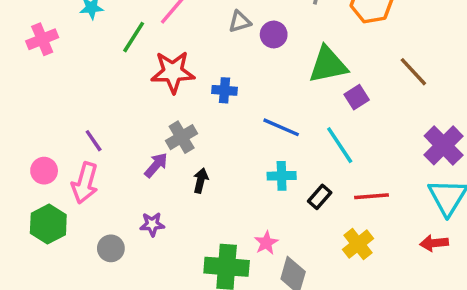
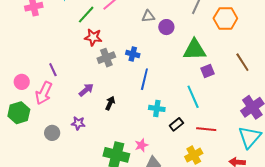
red star: (173, 72) -> (93, 37), moved, size x0.7
blue line: (281, 127) -> (144, 79), moved, turned 70
gray cross: (182, 137) -> (106, 58), moved

